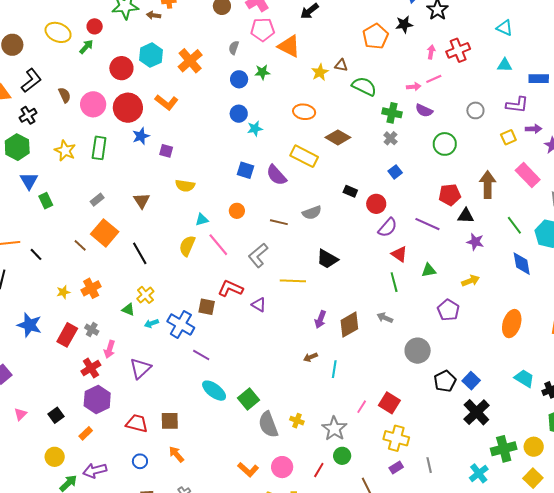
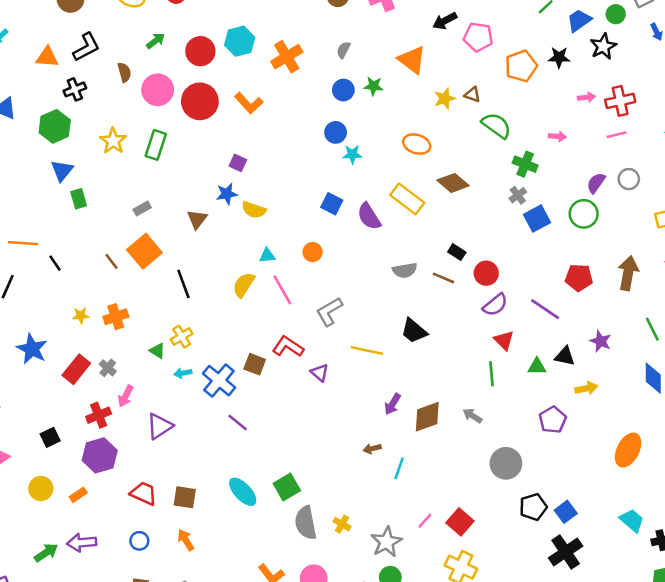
pink pentagon: (263, 30) -> (478, 37), moved
green arrow: (86, 47) -> (156, 41), moved
pink arrow: (431, 52) -> (586, 97), turned 64
pink line: (434, 79) -> (617, 135), moved
purple semicircle: (424, 110) -> (596, 183), moved, turned 90
blue star: (141, 136) -> (227, 194), moved
blue square: (395, 172) -> (537, 218), moved, size x1.5
black triangle: (466, 216) -> (565, 356), moved
brown line: (279, 222) -> (443, 278), moved
cyan ellipse: (214, 391) -> (243, 492), moved
black square: (56, 415) -> (50, 437), moved
yellow circle: (55, 457) -> (41, 488), moved

